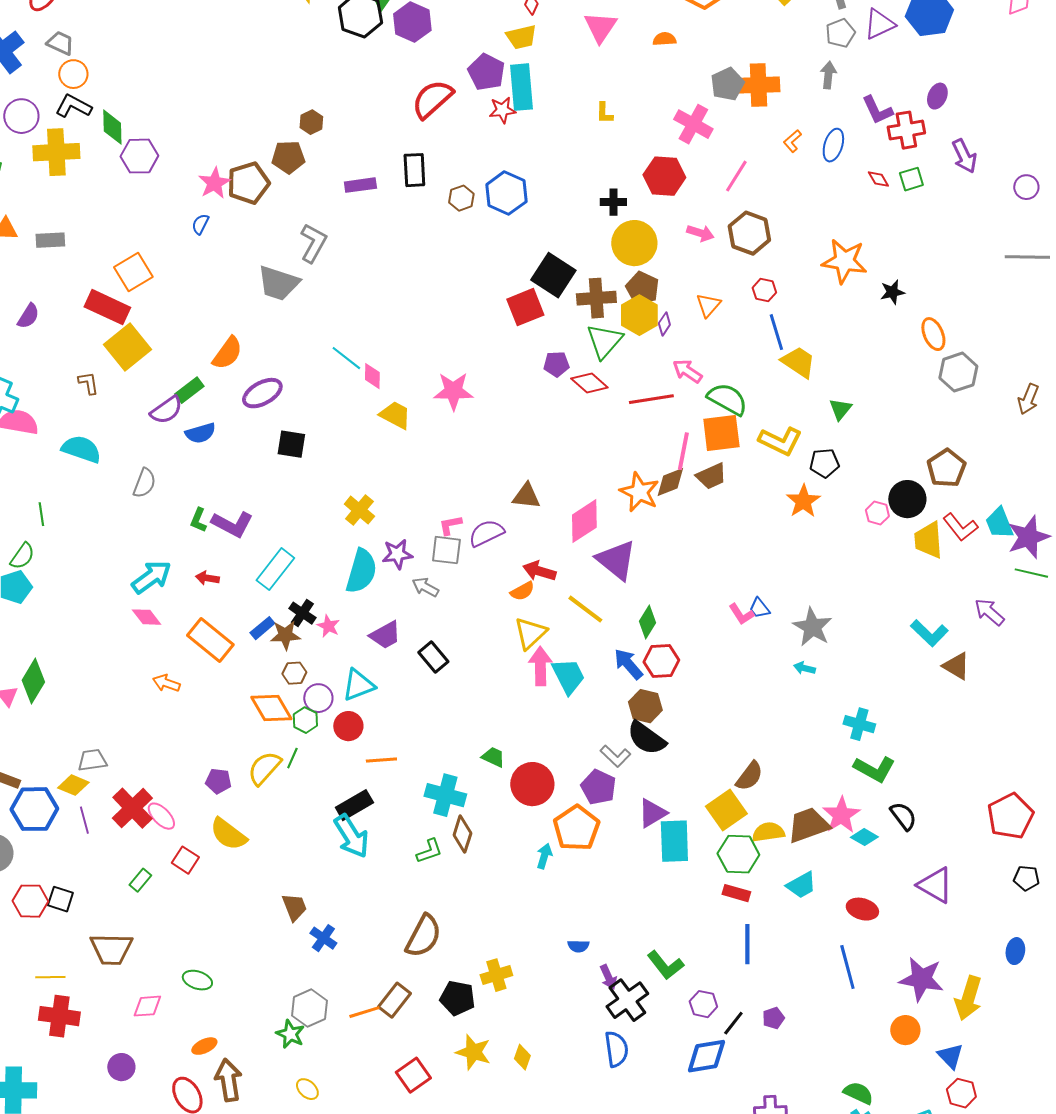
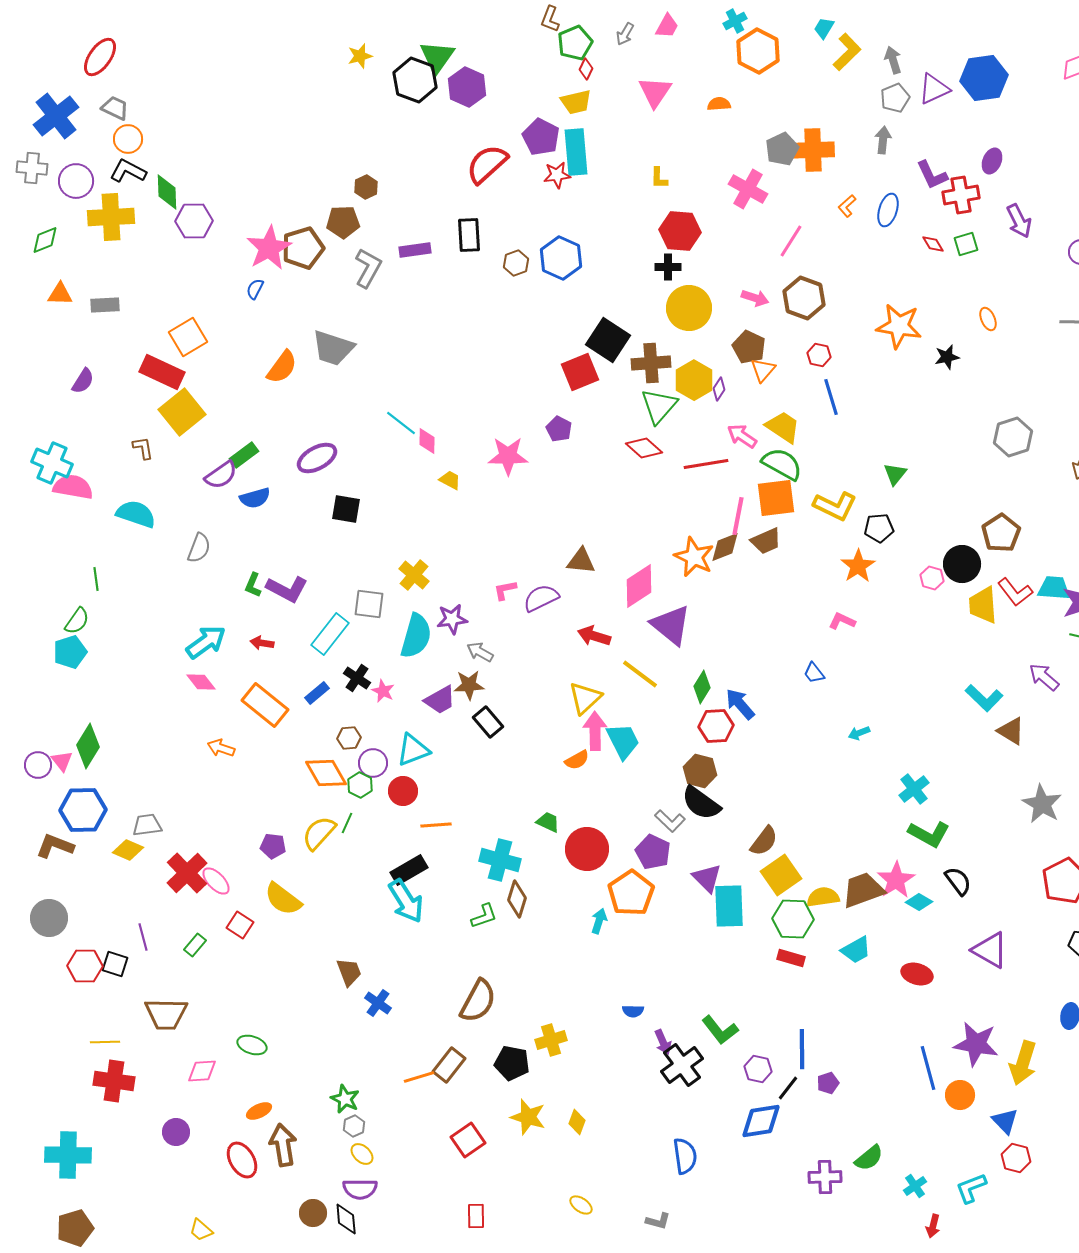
red hexagon: (664, 176) -> (680, 231), moved
pink star: (214, 183) -> (269, 248), size x1.4
gray L-shape: (313, 243) -> (368, 268), moved
brown pentagon: (642, 288) -> (749, 347), moved
orange ellipse: (933, 334) -> (988, 319), moved, size x0.7
orange semicircle: (227, 353) -> (282, 367), moved
yellow trapezoid: (798, 362) -> (783, 427), moved
purple pentagon: (556, 364) -> (559, 429), moved, turned 30
yellow trapezoid: (395, 415) -> (450, 480), size x0.7
cyan trapezoid: (999, 523) -> (1054, 588), turned 116
gray square: (446, 550) -> (369, 604), moved
orange semicircle: (522, 591) -> (577, 760), moved
pink L-shape: (741, 614) -> (842, 621), moved, turned 148
gray star: (812, 627) -> (1042, 804), moved
brown star: (285, 635) -> (469, 685), moved
blue arrow: (628, 664) -> (740, 704), moved
cyan arrow: (804, 668) -> (859, 733), turned -35
cyan cross: (859, 724) -> (914, 789), turned 36
brown semicircle: (749, 776) -> (764, 841), moved
blue hexagon: (34, 809) -> (83, 810), moved
purple triangle: (652, 813) -> (707, 878), turned -44
purple line: (84, 820) -> (143, 937), moved
blue line: (747, 944) -> (802, 1049), moved
blue line: (847, 967) -> (928, 1068), moved
gray hexagon: (309, 1008) -> (354, 1126), moved, size x0.6
blue semicircle: (616, 1049) -> (685, 1156), moved
green semicircle: (858, 1093) -> (869, 1158), moved, turned 116

